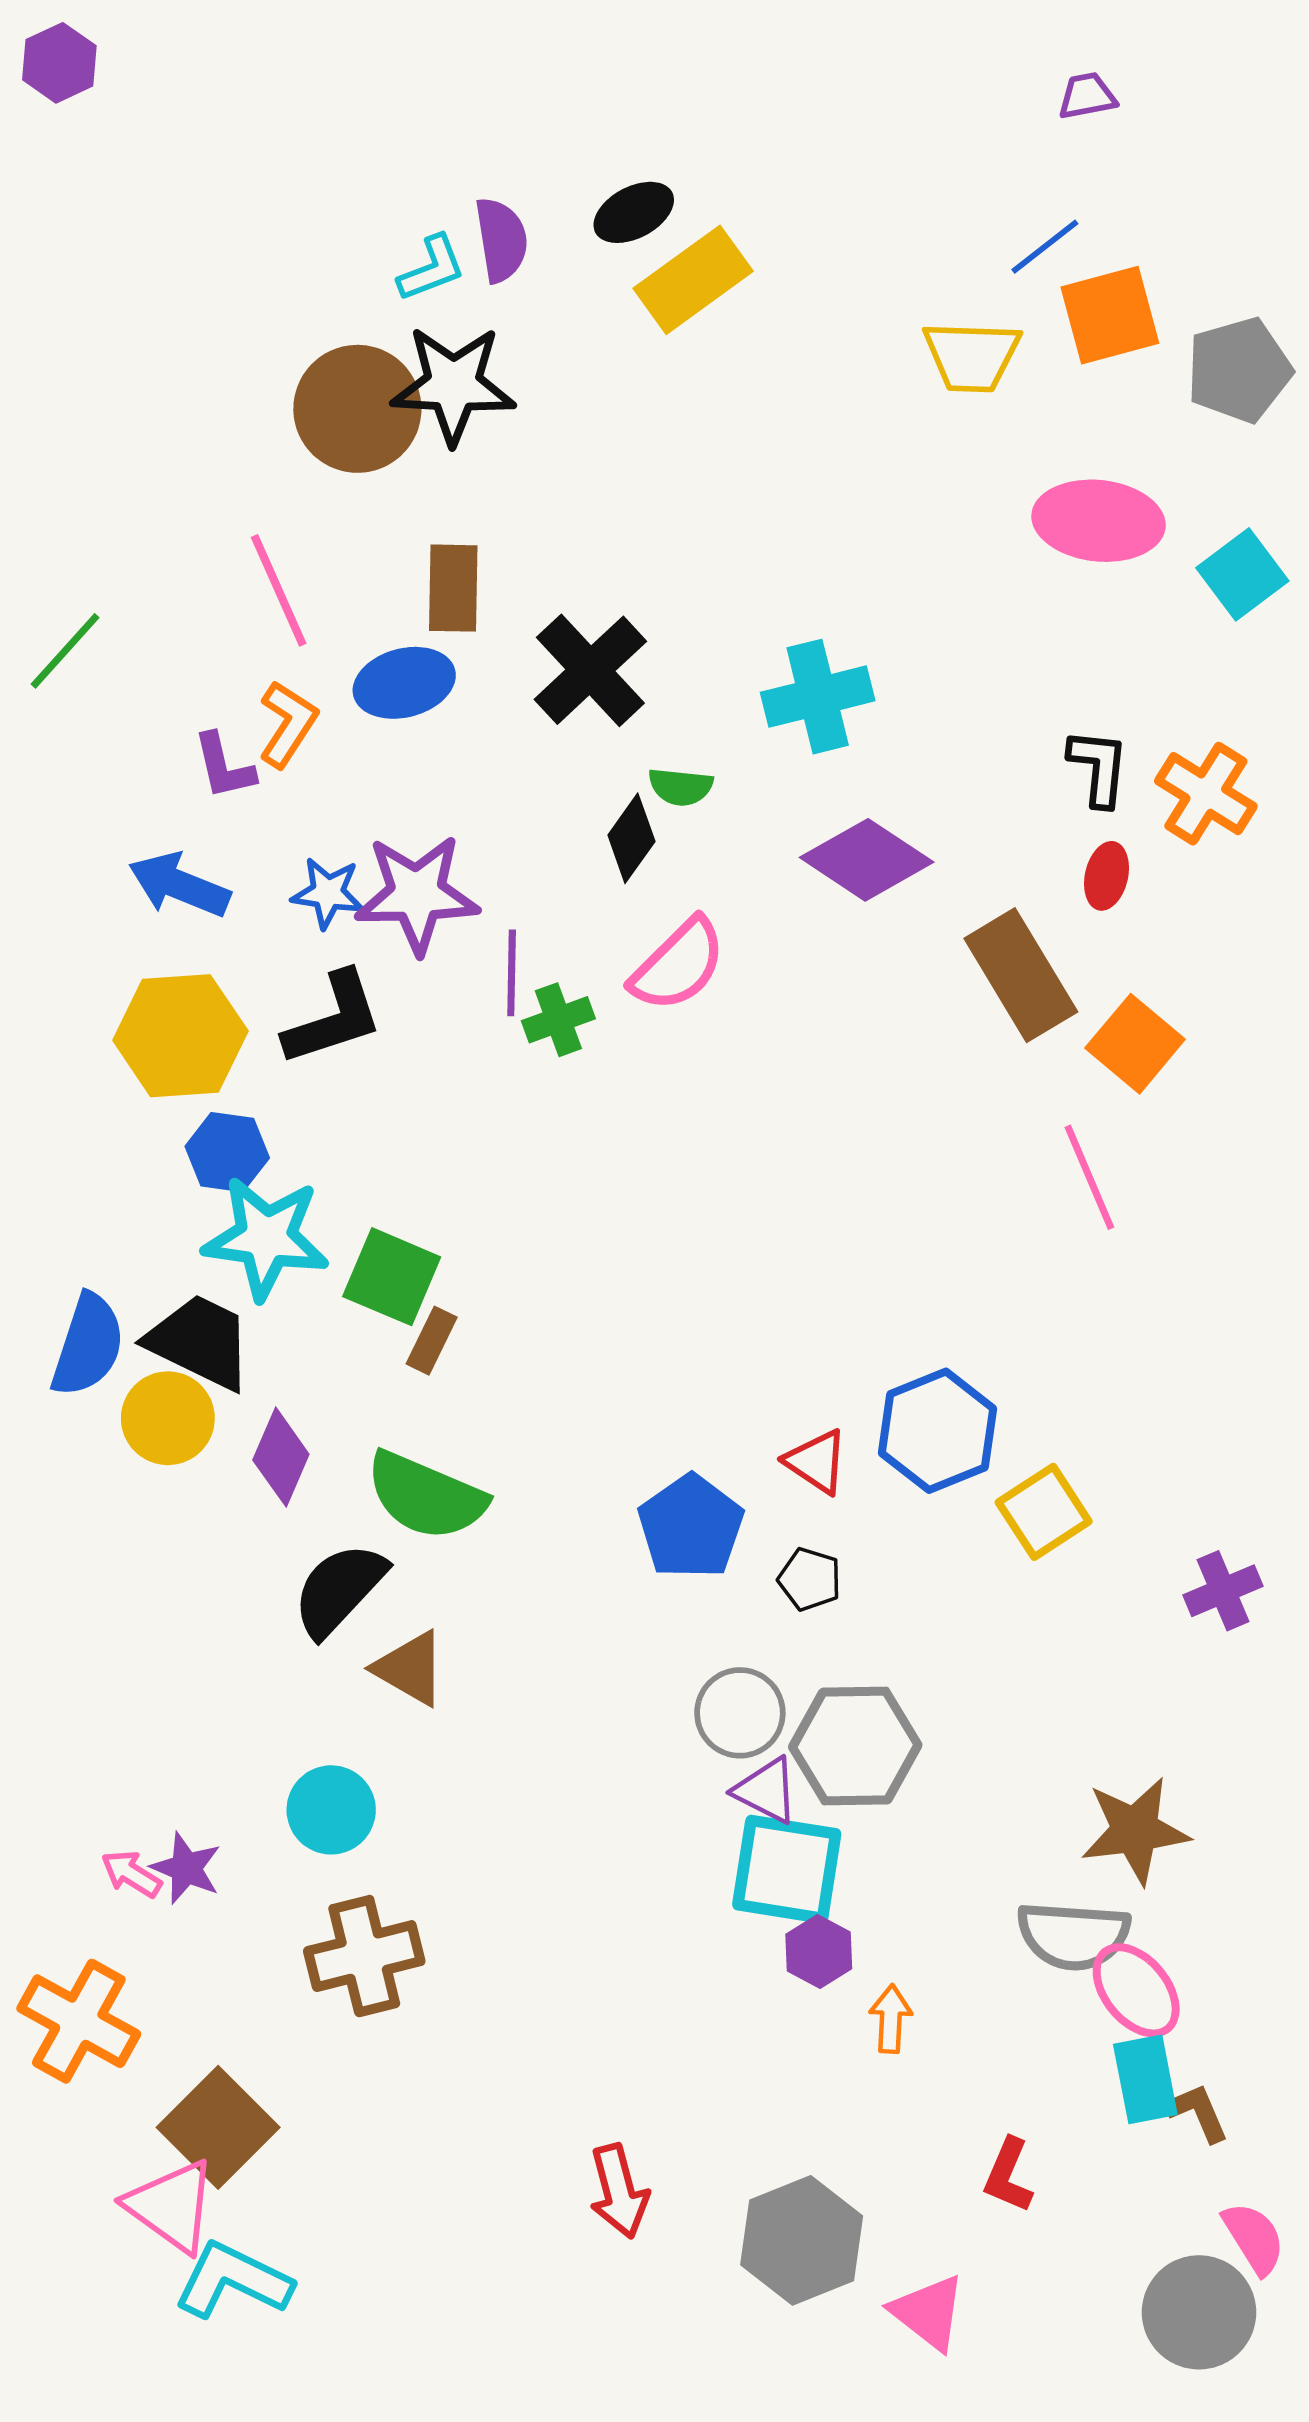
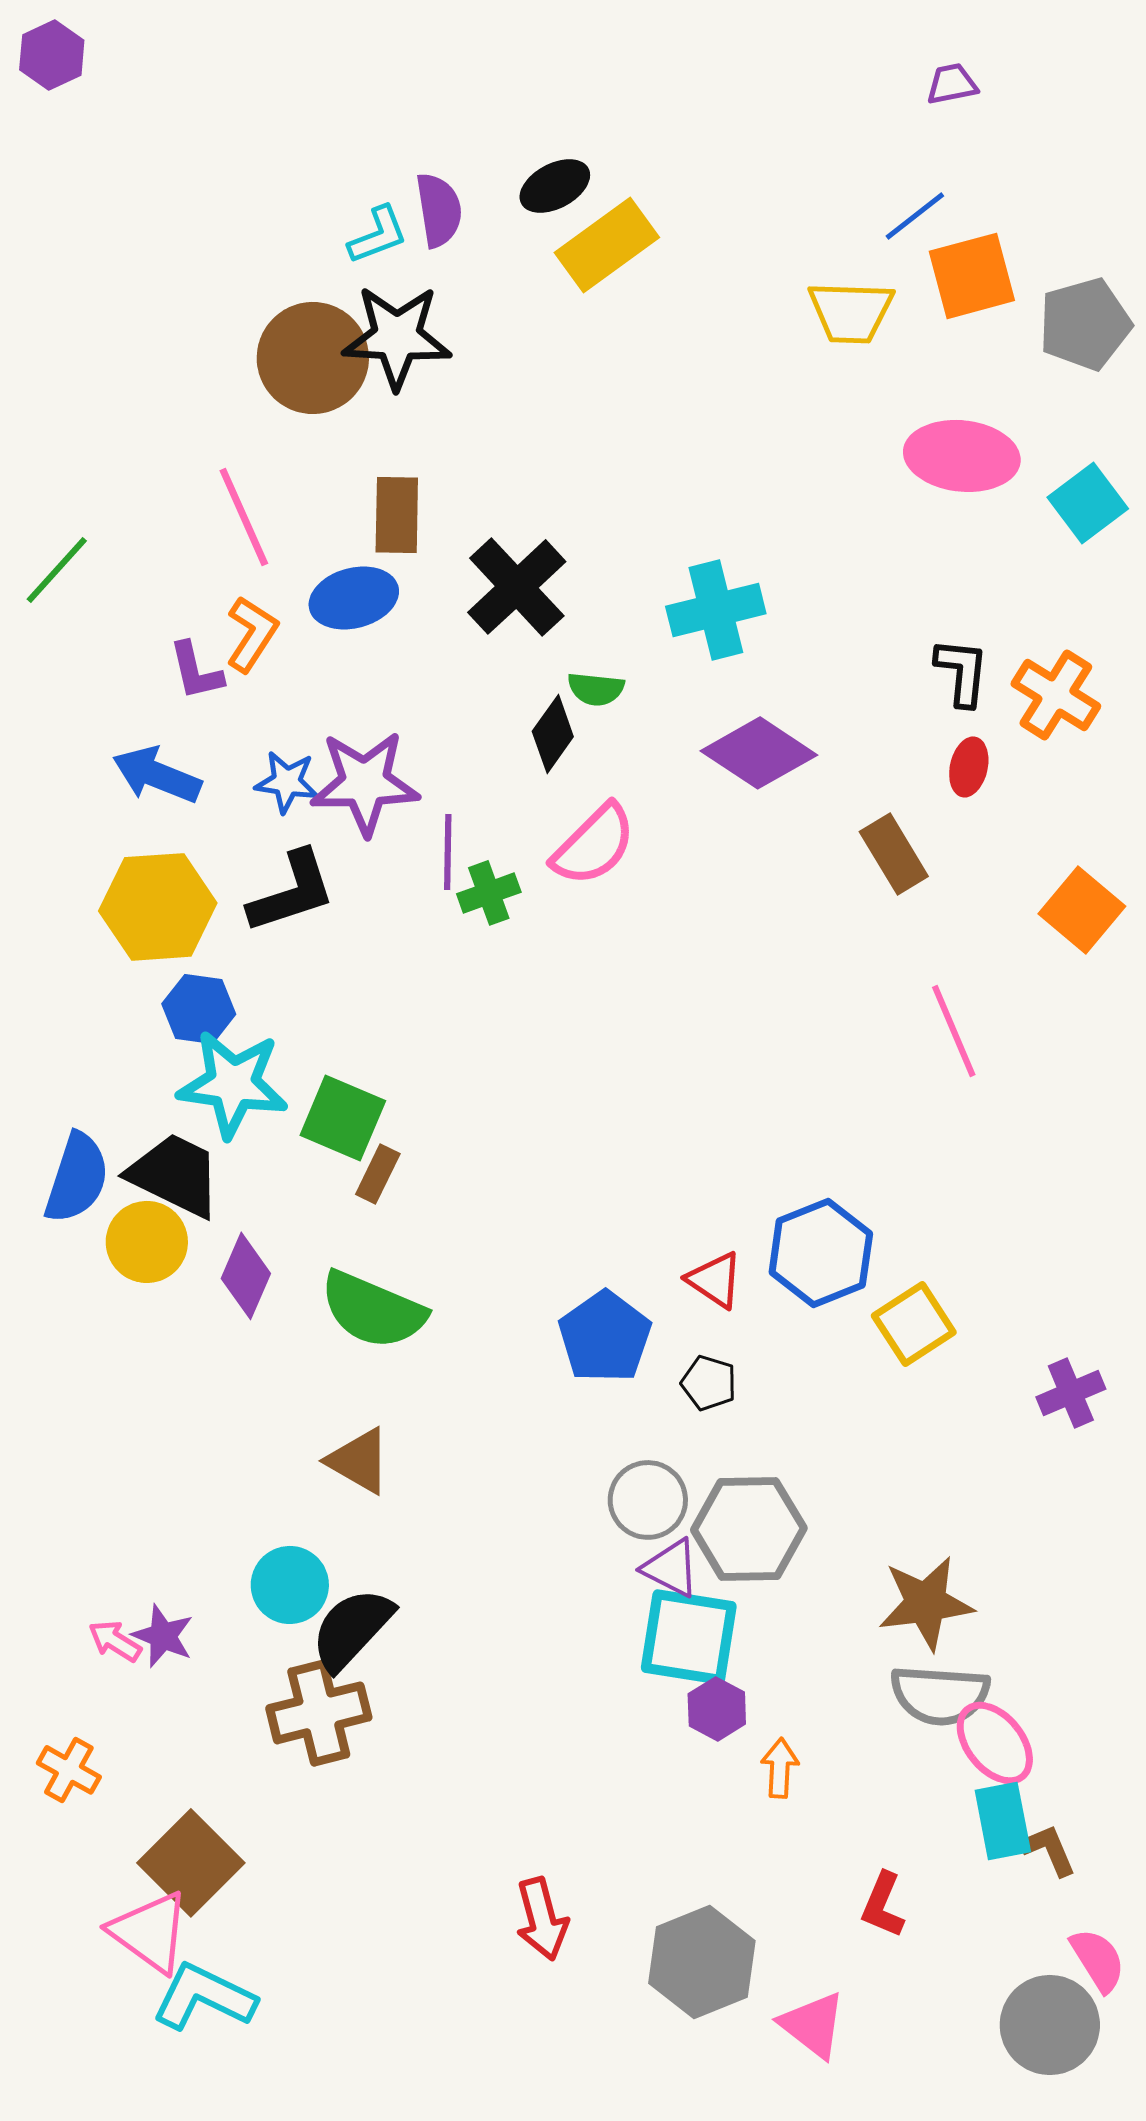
brown rectangle: (1021, 975) -> (894, 854), size x0.7
orange square: (1135, 1044) -> (1082, 910), moved
black semicircle: (339, 1590) -> (352, 1629), moved
brown star: (1135, 1830) -> (926, 1603), moved
orange cross: (79, 2021) -> (69, 1770), size x0.6

